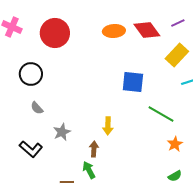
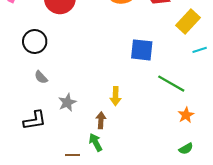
black L-shape: (31, 149) -> (35, 120), turned -50

